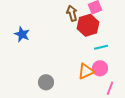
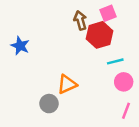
pink circle: (100, 68) -> (124, 82), moved
orange triangle: (86, 71) -> (67, 84), moved

